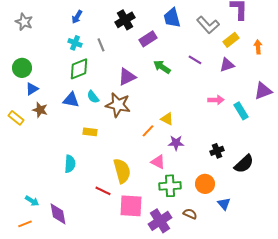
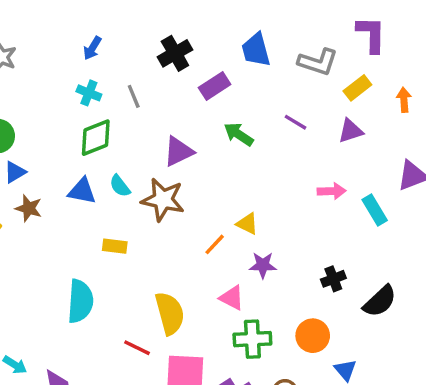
gray L-shape: (208, 25) -> (318, 62), turned -30
cyan semicircle: (70, 164) -> (80, 301), size x1.4

